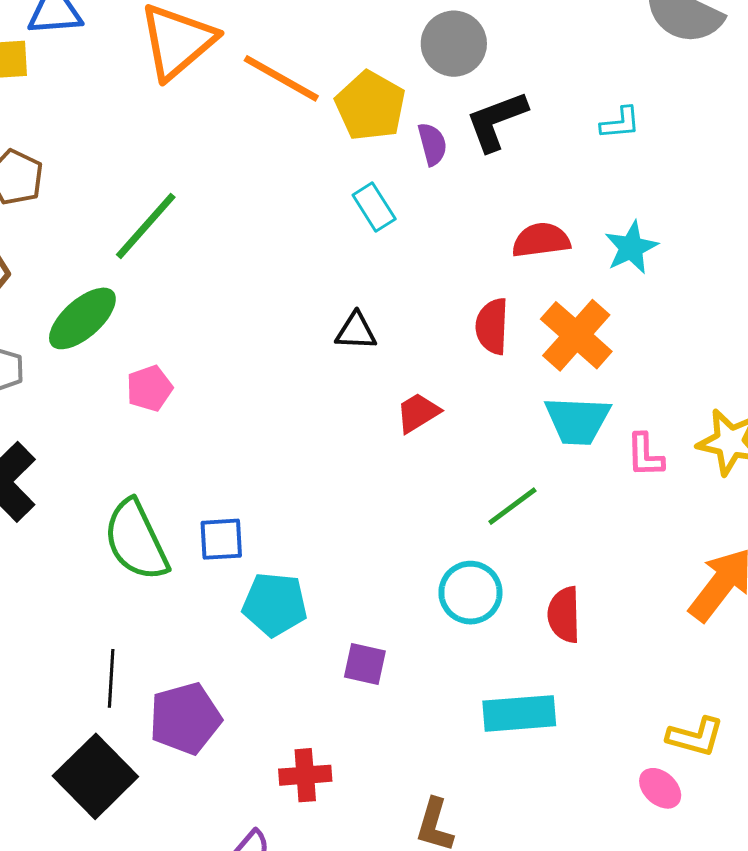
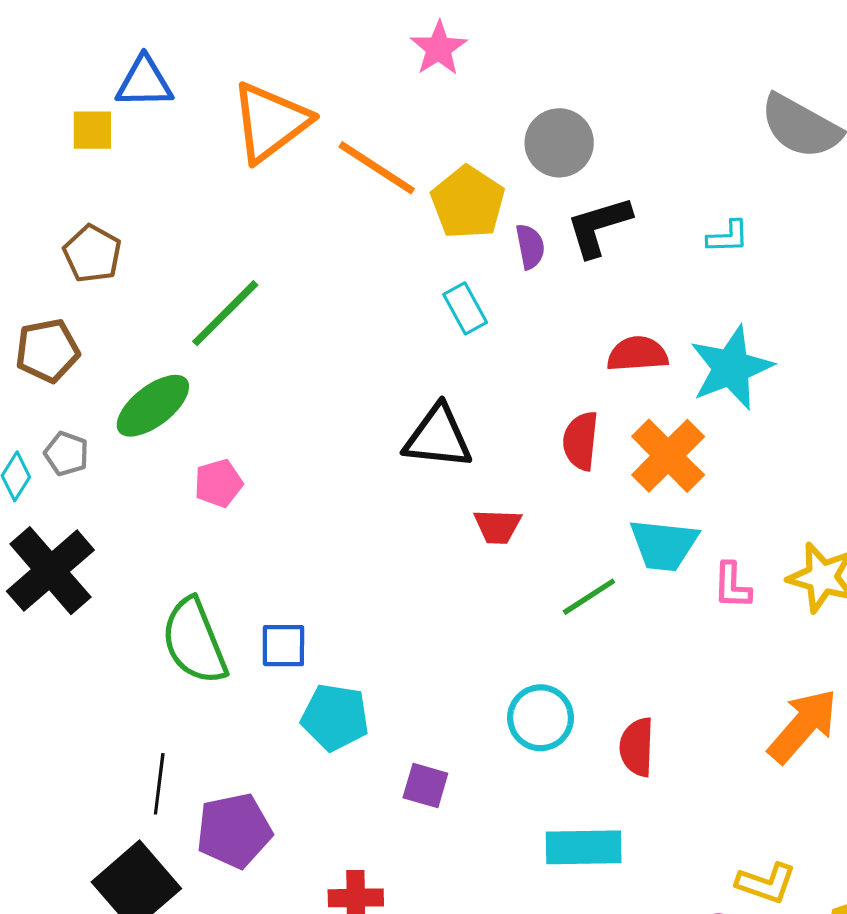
cyan star: (631, 248) -> (731, 368), size x1.5
black triangle: (356, 331) -> (438, 437), size x1.6
red trapezoid: (418, 413) -> (498, 526), turned -150
green line: (512, 506) -> (589, 597), moved

